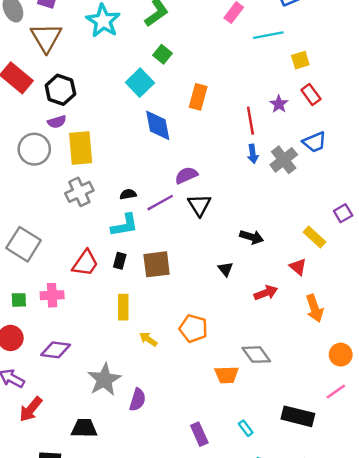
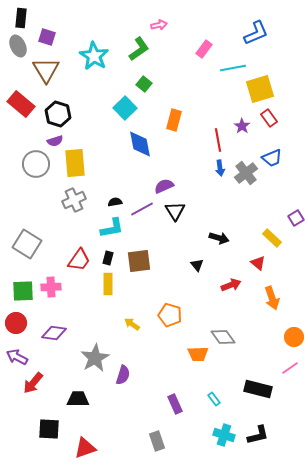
yellow square: (300, 60) -> (260, 89), size x1.8
green square: (19, 300) -> (23, 291), size x1.6
yellow rectangle: (123, 307) -> (108, 284), moved

